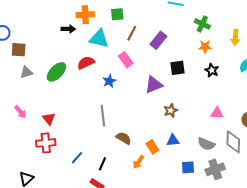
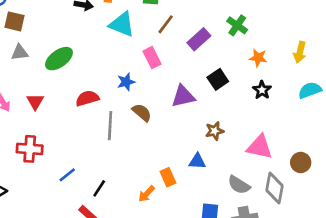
green cross: (202, 24) -> (237, 25), moved
red semicircle: (86, 63) -> (87, 98), moved
black square: (177, 68) -> (218, 79), turned -35
brown star: (171, 111) -> (215, 131), moved
pink triangle: (217, 113) -> (260, 147), size x1.5
red triangle: (49, 119) -> (35, 102), moved
brown semicircle: (124, 138) -> (142, 112), moved
blue triangle: (173, 140) -> (197, 161), moved

